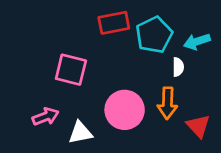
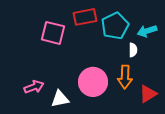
pink square: (71, 70) -> (53, 33), moved
red triangle: (198, 126) -> (148, 94), turned 42

